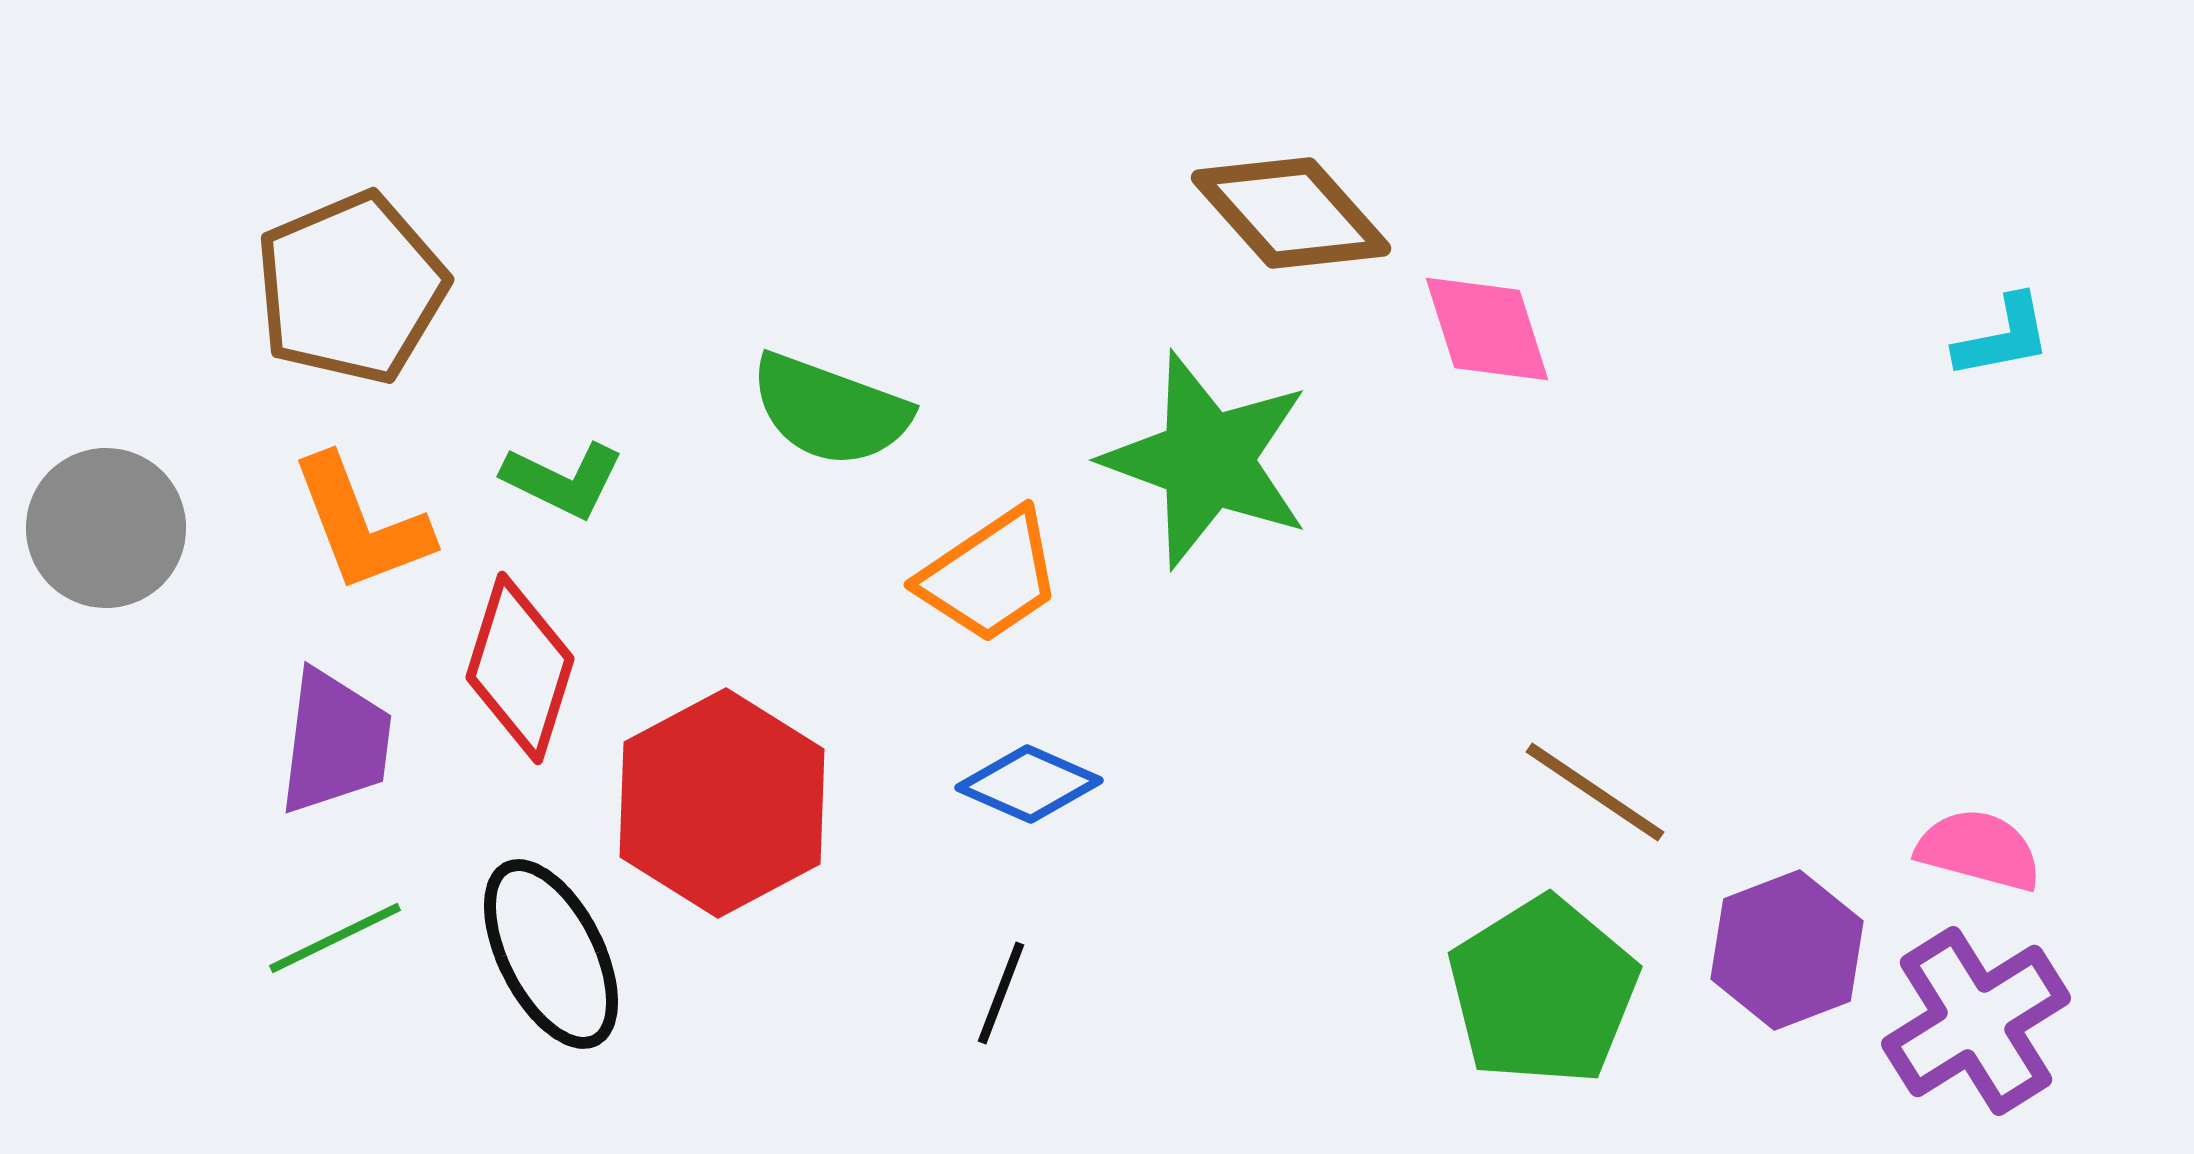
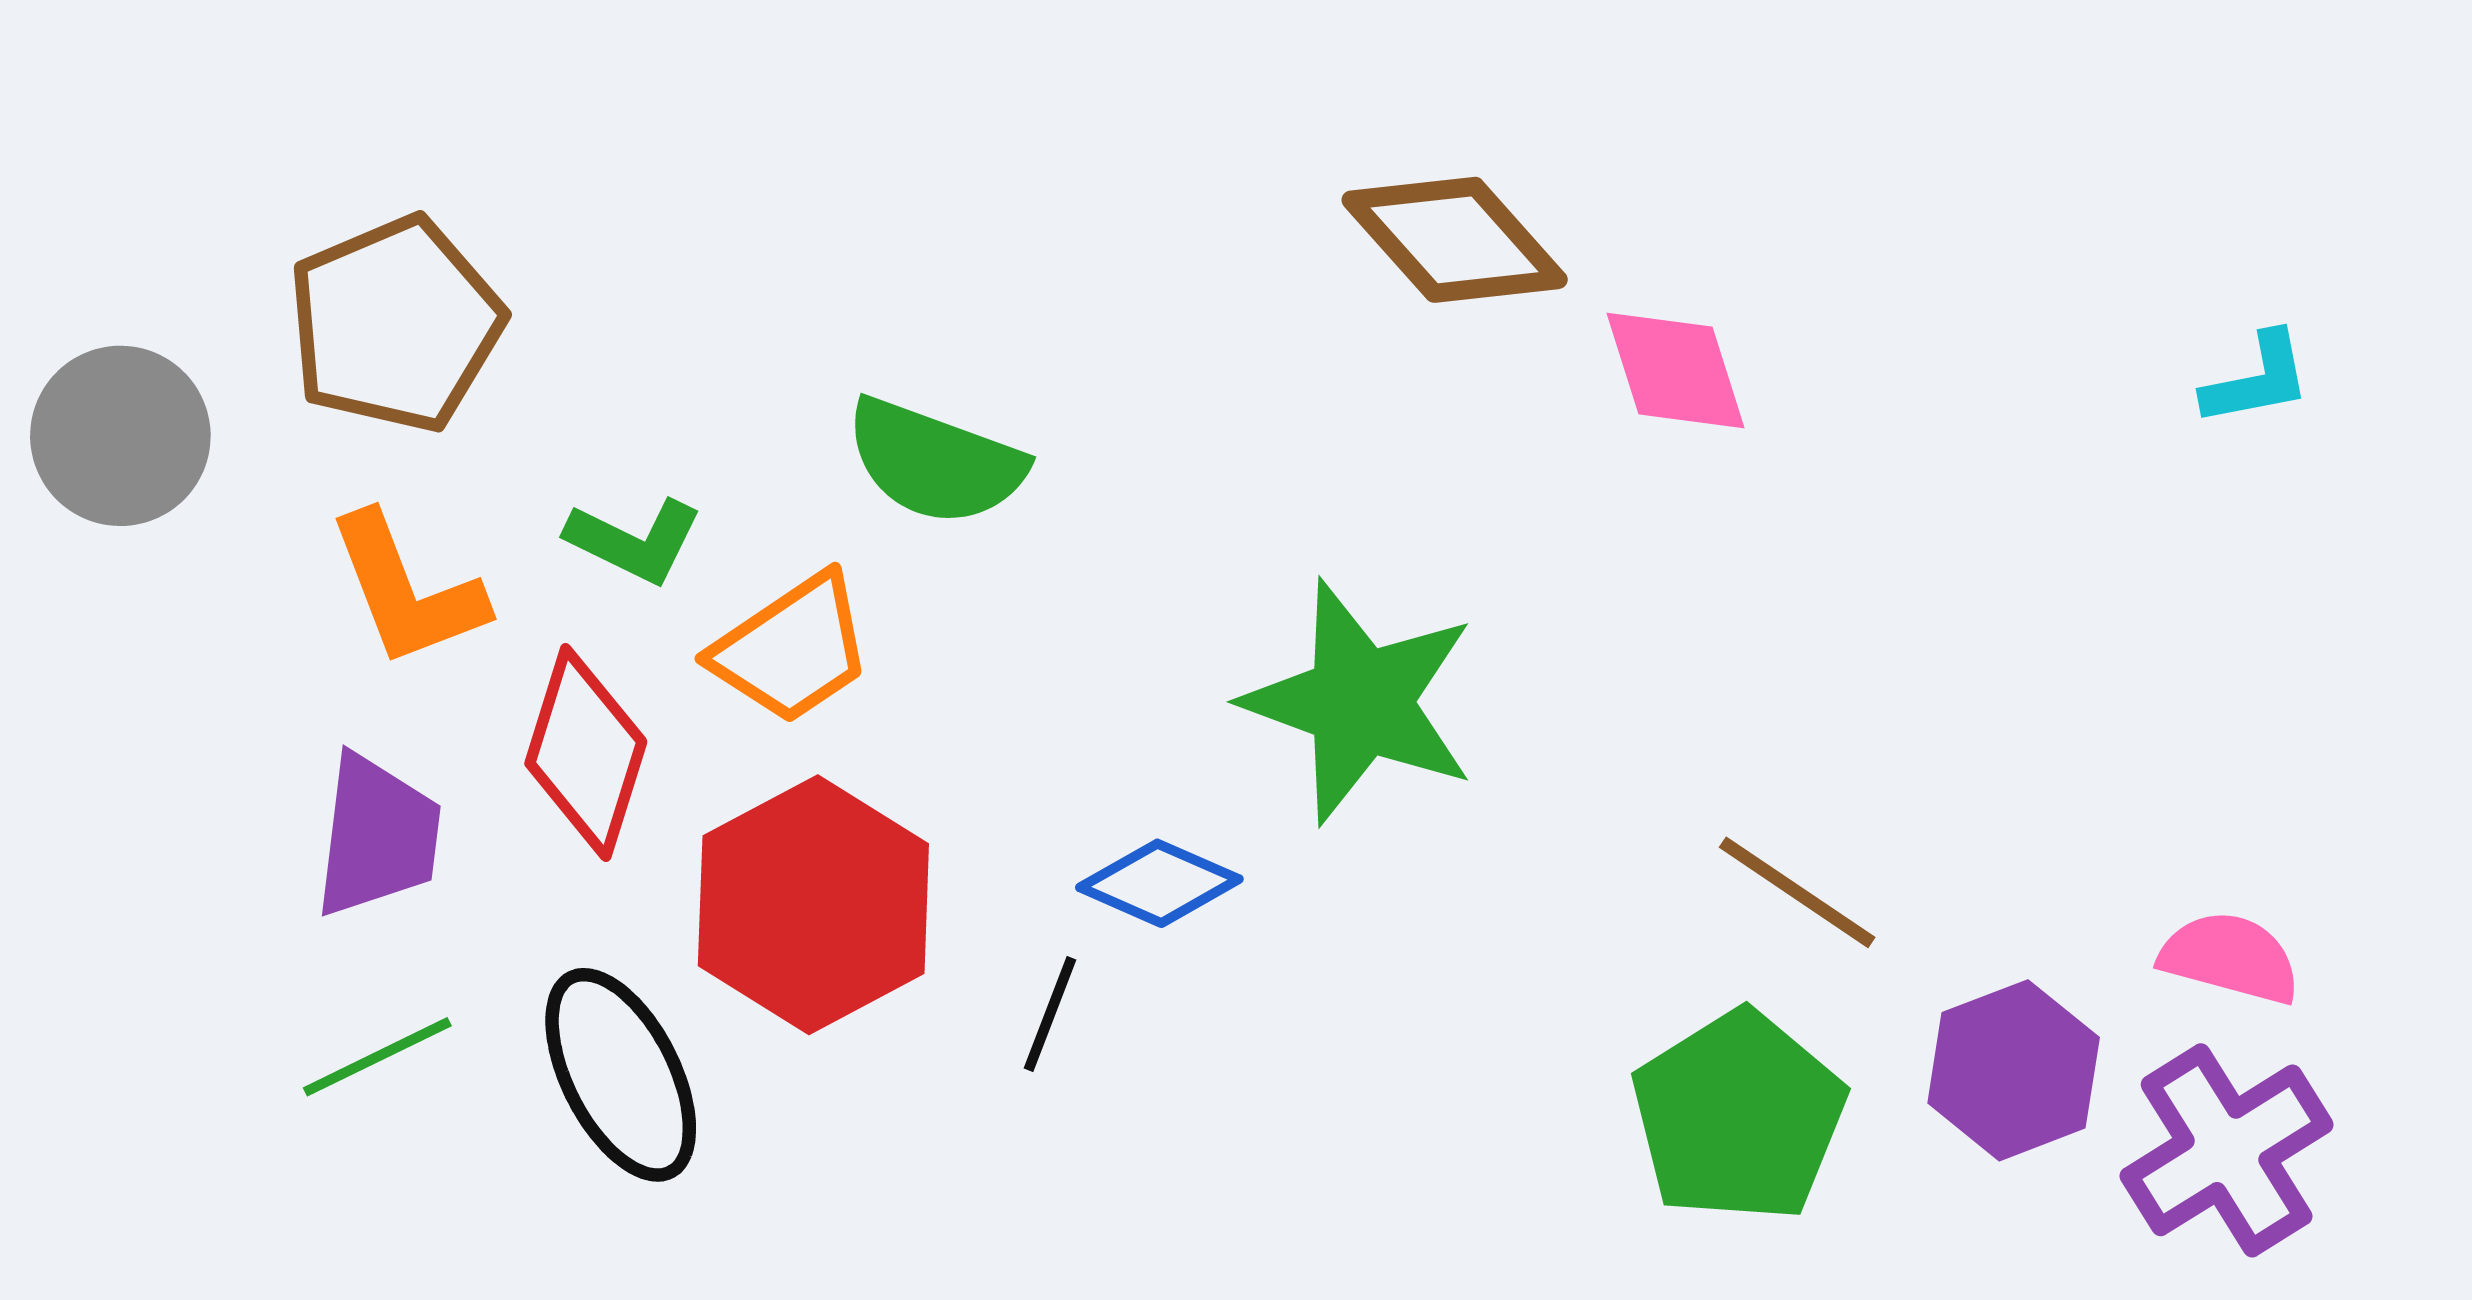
green star: (1207, 460) -> (1360, 702), moved
gray circle: (106, 528) -> (120, 436), moved
orange trapezoid: (990, 576) -> (792, 649), moved
black line: (1001, 993) -> (1050, 1014), moved

